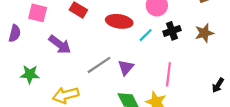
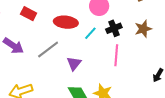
gray line: (99, 65) -> (48, 50), moved
pink line: (168, 74) -> (116, 55), moved

